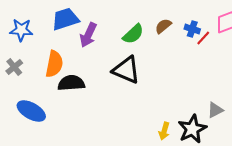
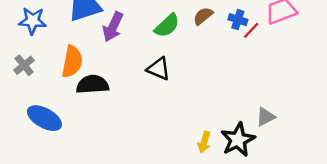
black triangle: (126, 70) -> (159, 69), size x0.7

